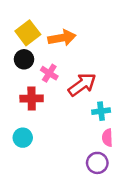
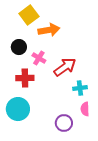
yellow square: (28, 33) -> (29, 15), moved
cyan circle: (23, 138) -> (18, 109), size x1.5
purple circle: (97, 163) -> (64, 123), moved

